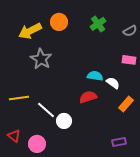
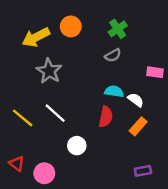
gray semicircle: (130, 31) -> (113, 55), moved
red semicircle: (88, 97) -> (106, 117), turned 120
yellow line: (19, 98) -> (23, 118), turned 48
orange rectangle: (126, 104) -> (138, 126), moved
white line: (46, 110) -> (55, 113), moved

